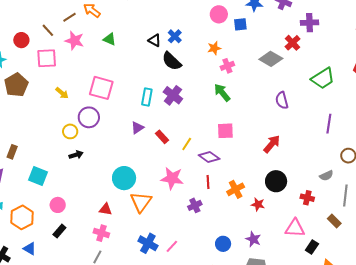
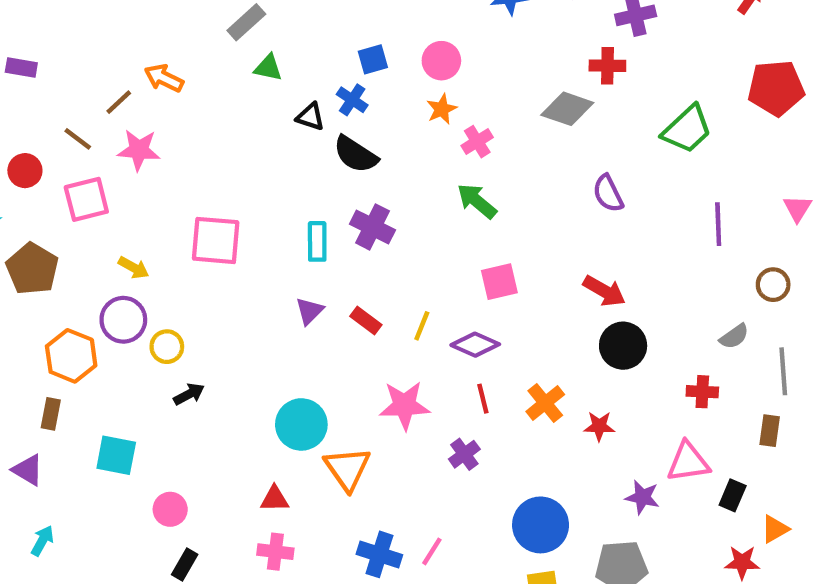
pink circle: (219, 14) -> (441, 61), moved
blue square: (240, 24) -> (373, 59), moved
green triangle: (110, 39) -> (268, 68), moved
red cross: (293, 43) -> (607, 66), turned -35
purple circle: (89, 117) -> (123, 320), moved
red arrow: (272, 144) -> (604, 291), turned 90
black circle: (276, 181) -> (623, 346), moved
orange hexagon: (22, 217) -> (71, 356), moved
brown rectangle: (334, 221) -> (770, 431), turned 64
purple star: (253, 239) -> (642, 497), moved
blue circle: (223, 244) -> (541, 525), size x1.6

